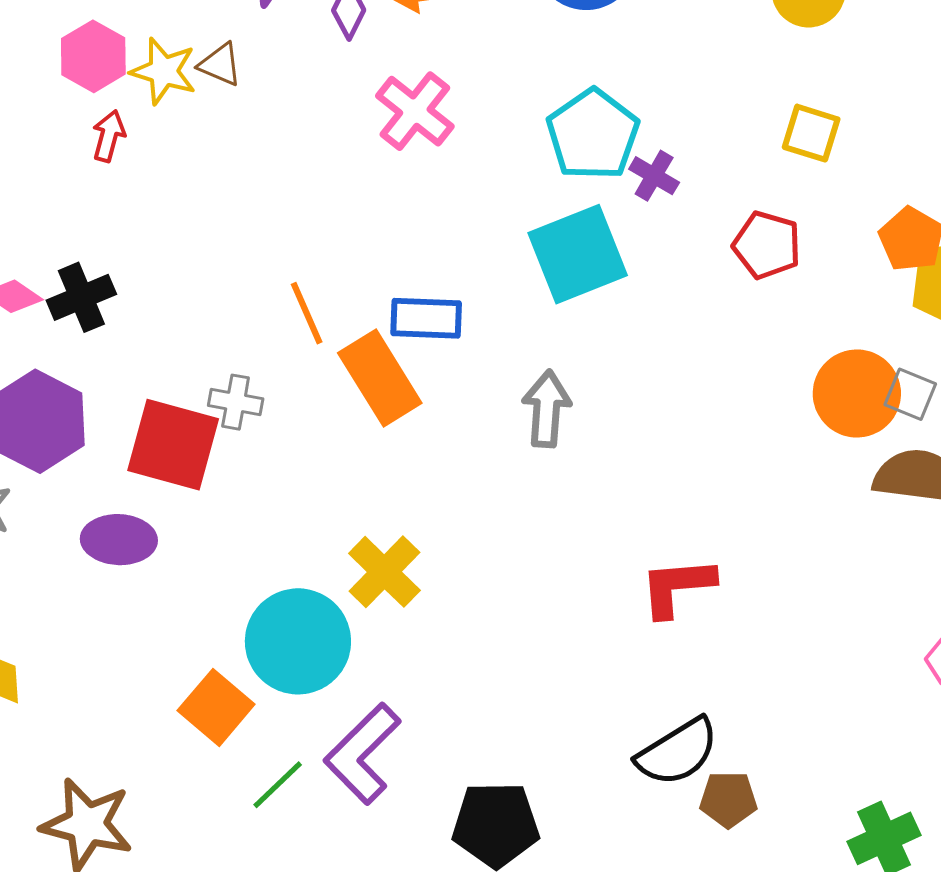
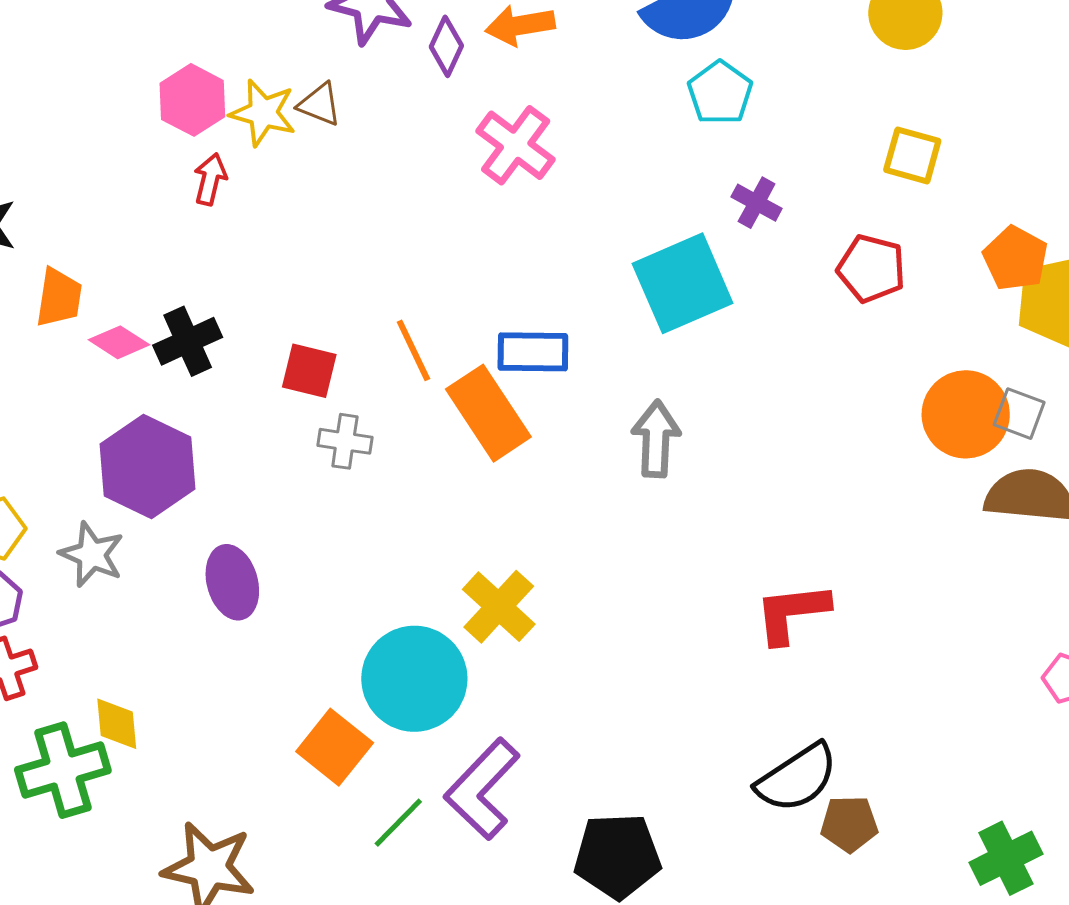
cyan pentagon: (593, 135) -> (720, 93), moved, size x0.7
red square: (173, 445) -> (309, 371), moved, size x0.6
purple ellipse: (119, 540) -> (232, 582), turned 74

